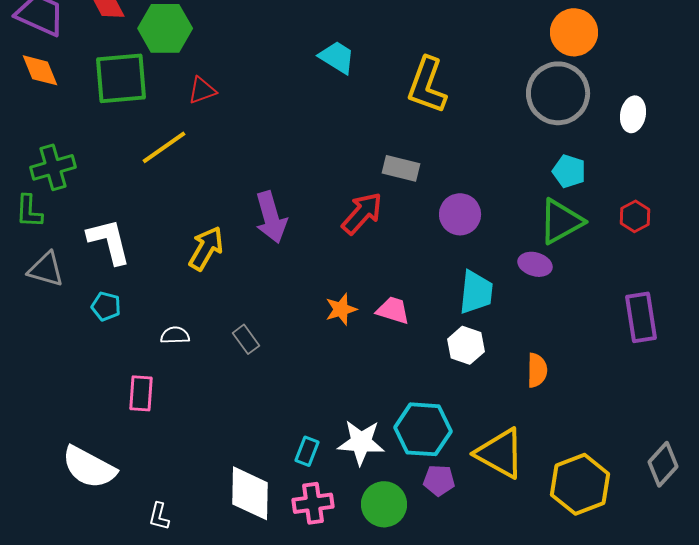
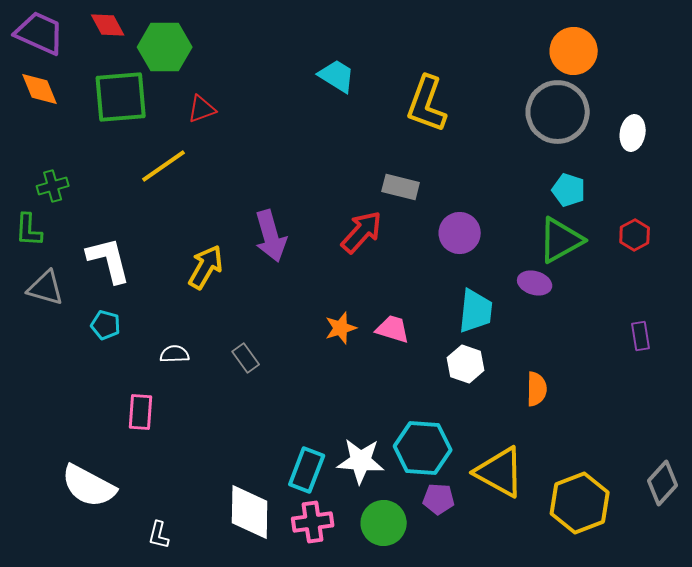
green cross: (53, 167) -> (53, 186), size x0.7
purple rectangle: (641, 317) -> (641, 336), size x0.6
cyan rectangle: (307, 451) -> (307, 470), size x1.5

